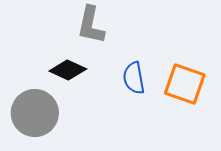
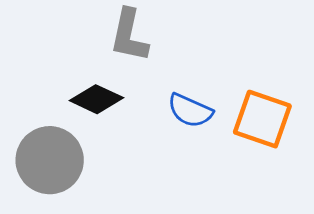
blue semicircle: (134, 78) -> (190, 111), turned -56

